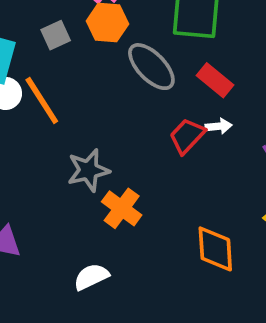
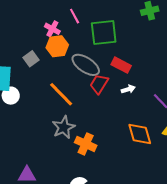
orange line: (42, 100) -> (61, 94), moved
red trapezoid: (187, 136) -> (99, 84), moved
orange diamond: (215, 249) -> (140, 134), moved

